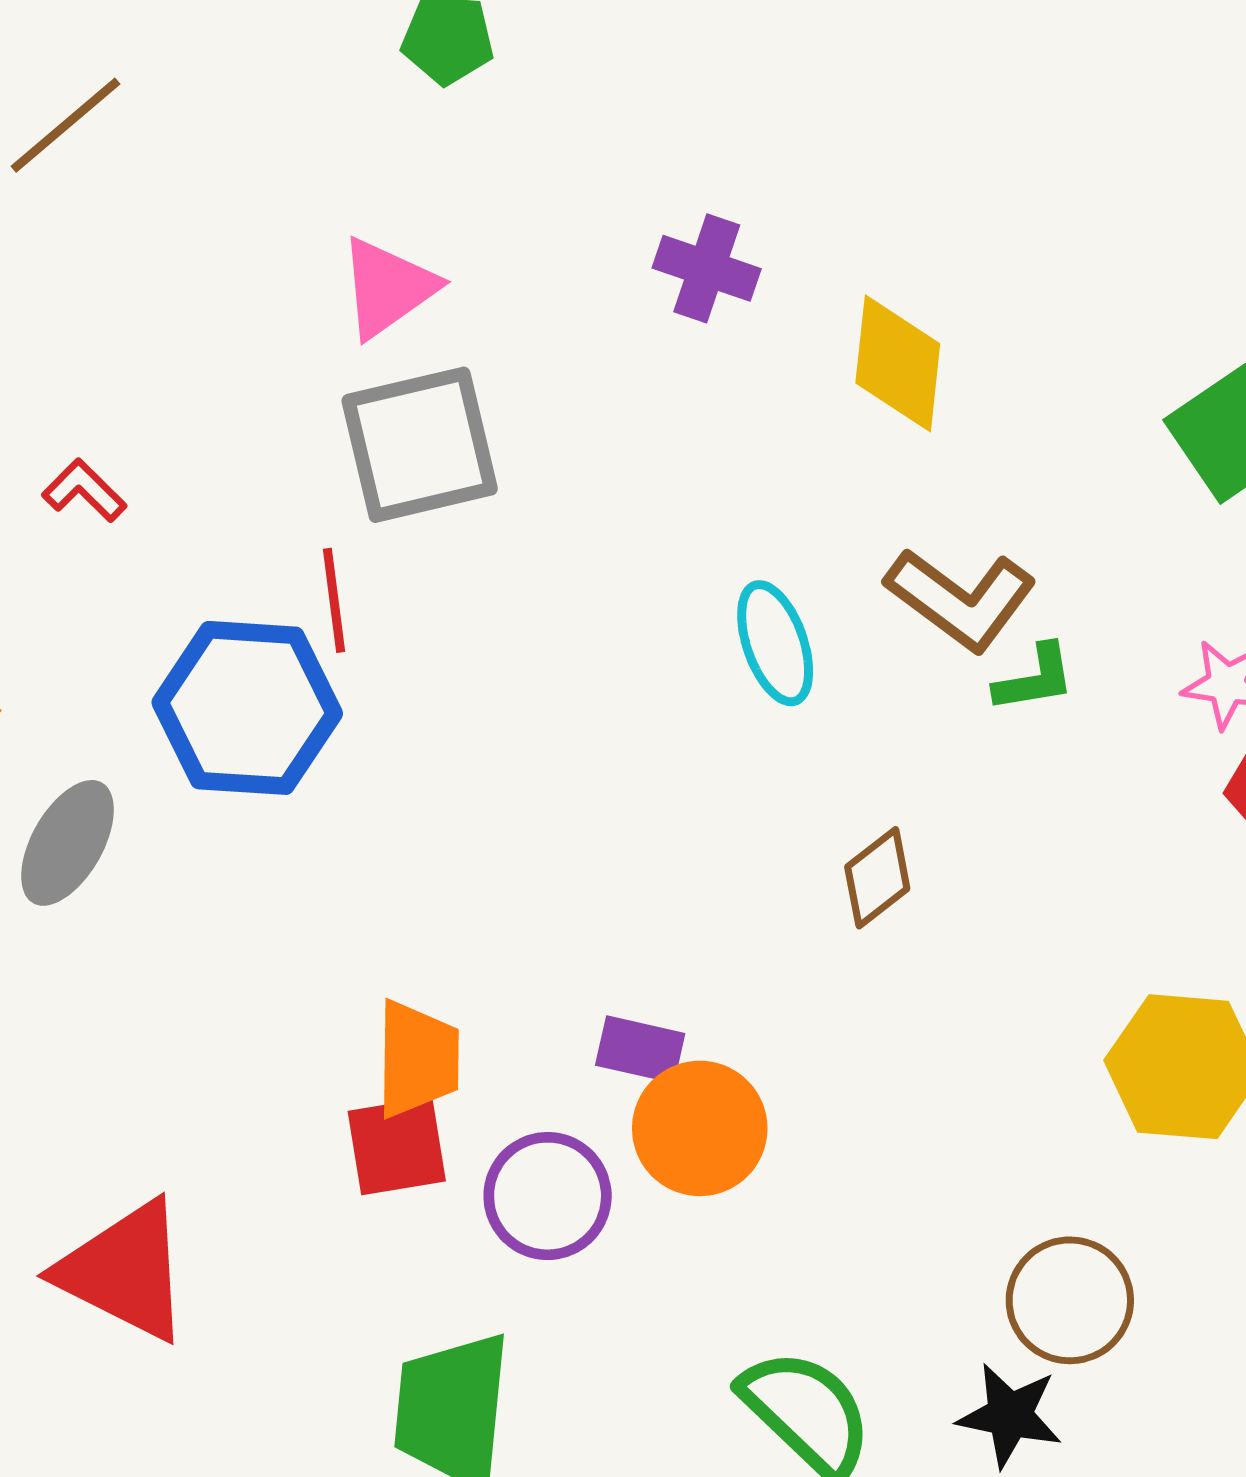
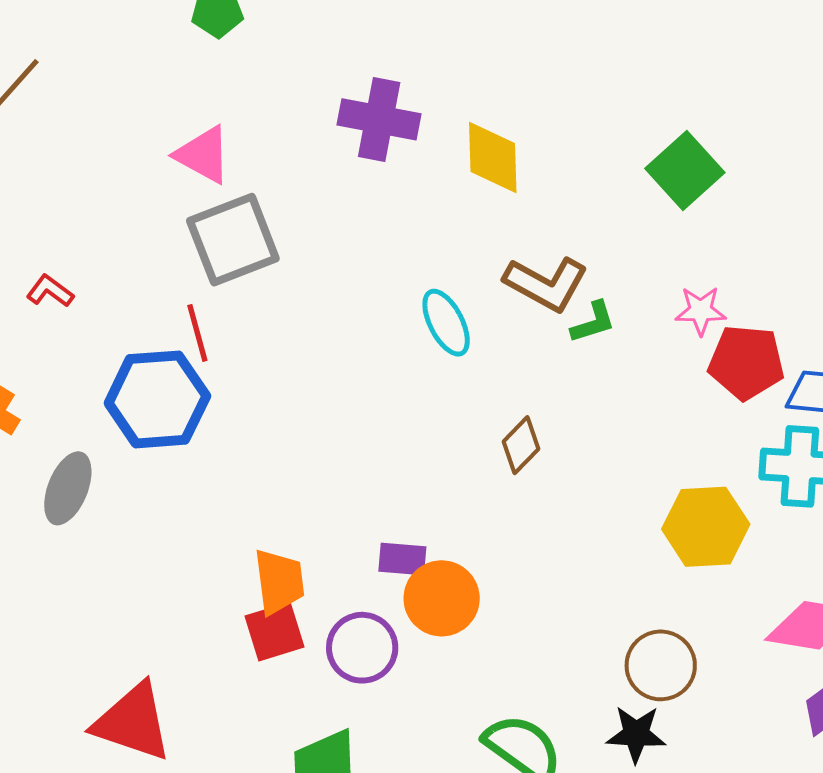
purple cross: (707, 268) -> (379, 119), size x1.4
pink triangle: (388, 288) -> (203, 155), turned -48

